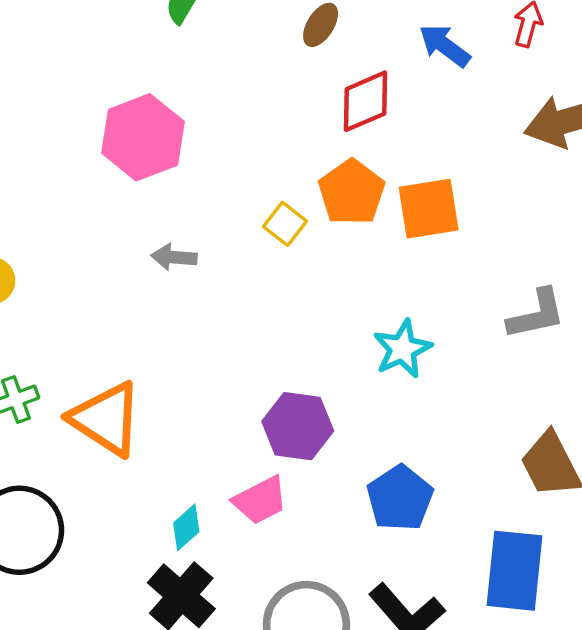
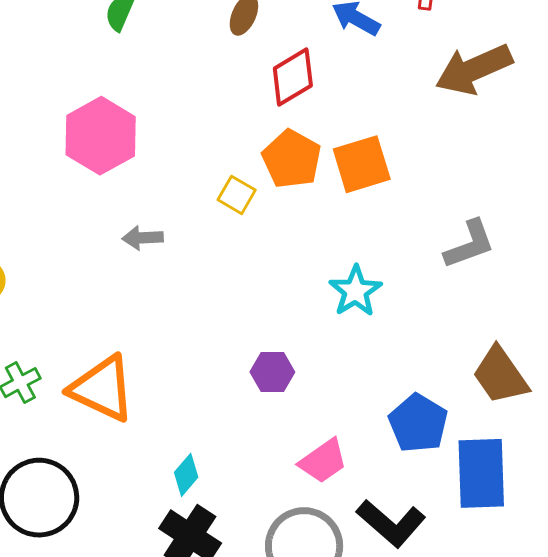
purple hexagon: (298, 426) -> (272, 372), size x0.7
blue pentagon: (400, 498) -> (418, 423), moved
pink trapezoid: (260, 500) -> (323, 461), moved

